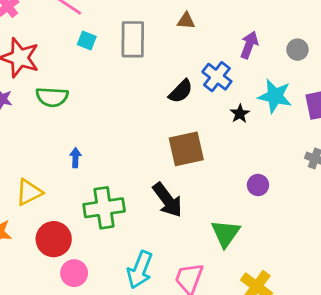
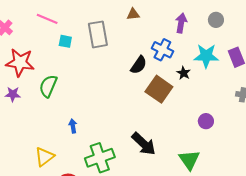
green semicircle: (52, 97) -> (48, 86), turned 120
brown square: (186, 149) -> (159, 89), moved, turned -32

